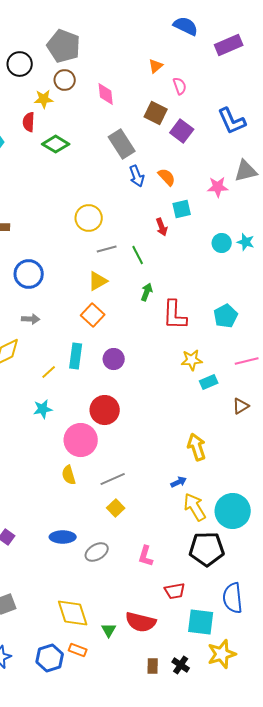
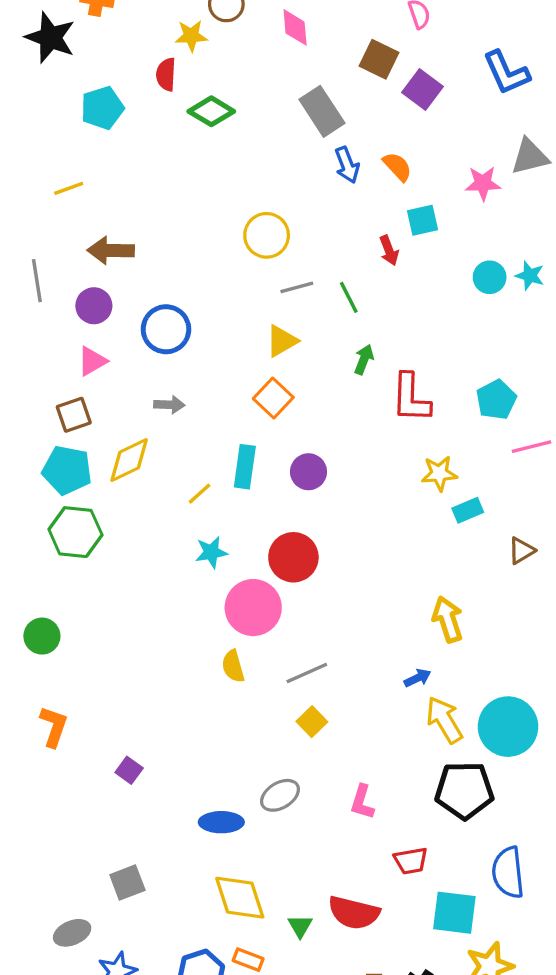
pink line: (247, 361) -> (531, 447), moved
cyan star: (43, 409) -> (211, 552), moved
blue ellipse: (63, 537) -> (221, 822), moved

